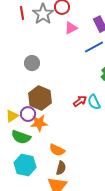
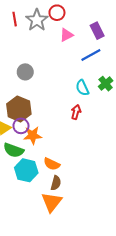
brown hexagon: (40, 98) -> (19, 109), moved
red arrow: (80, 101) -> (76, 112), turned -40
cyan semicircle: (94, 102) -> (82, 88), moved
cyan hexagon: (25, 165) -> (26, 170), moved

